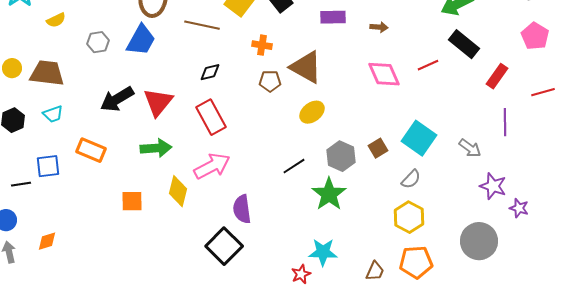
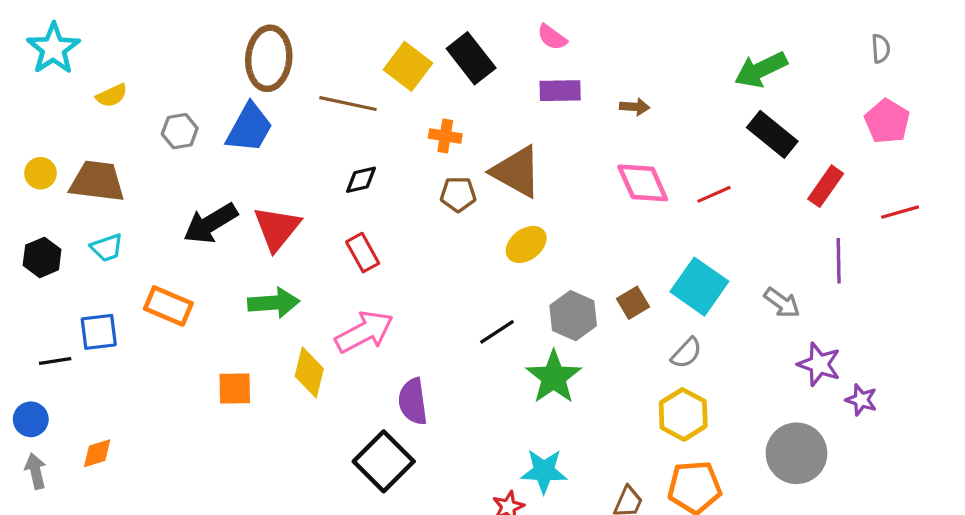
red line: (428, 65) -> (714, 194), moved
red rectangle: (211, 117) -> (363, 253), size x0.7

